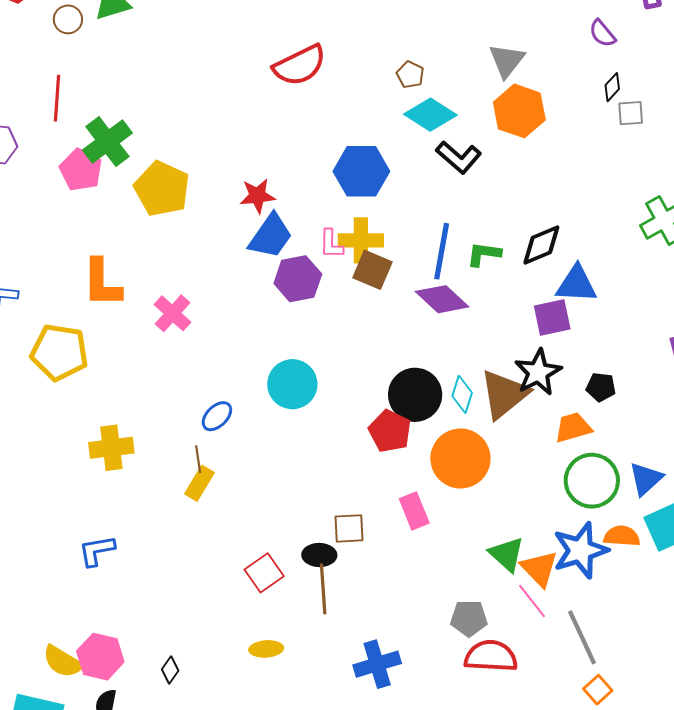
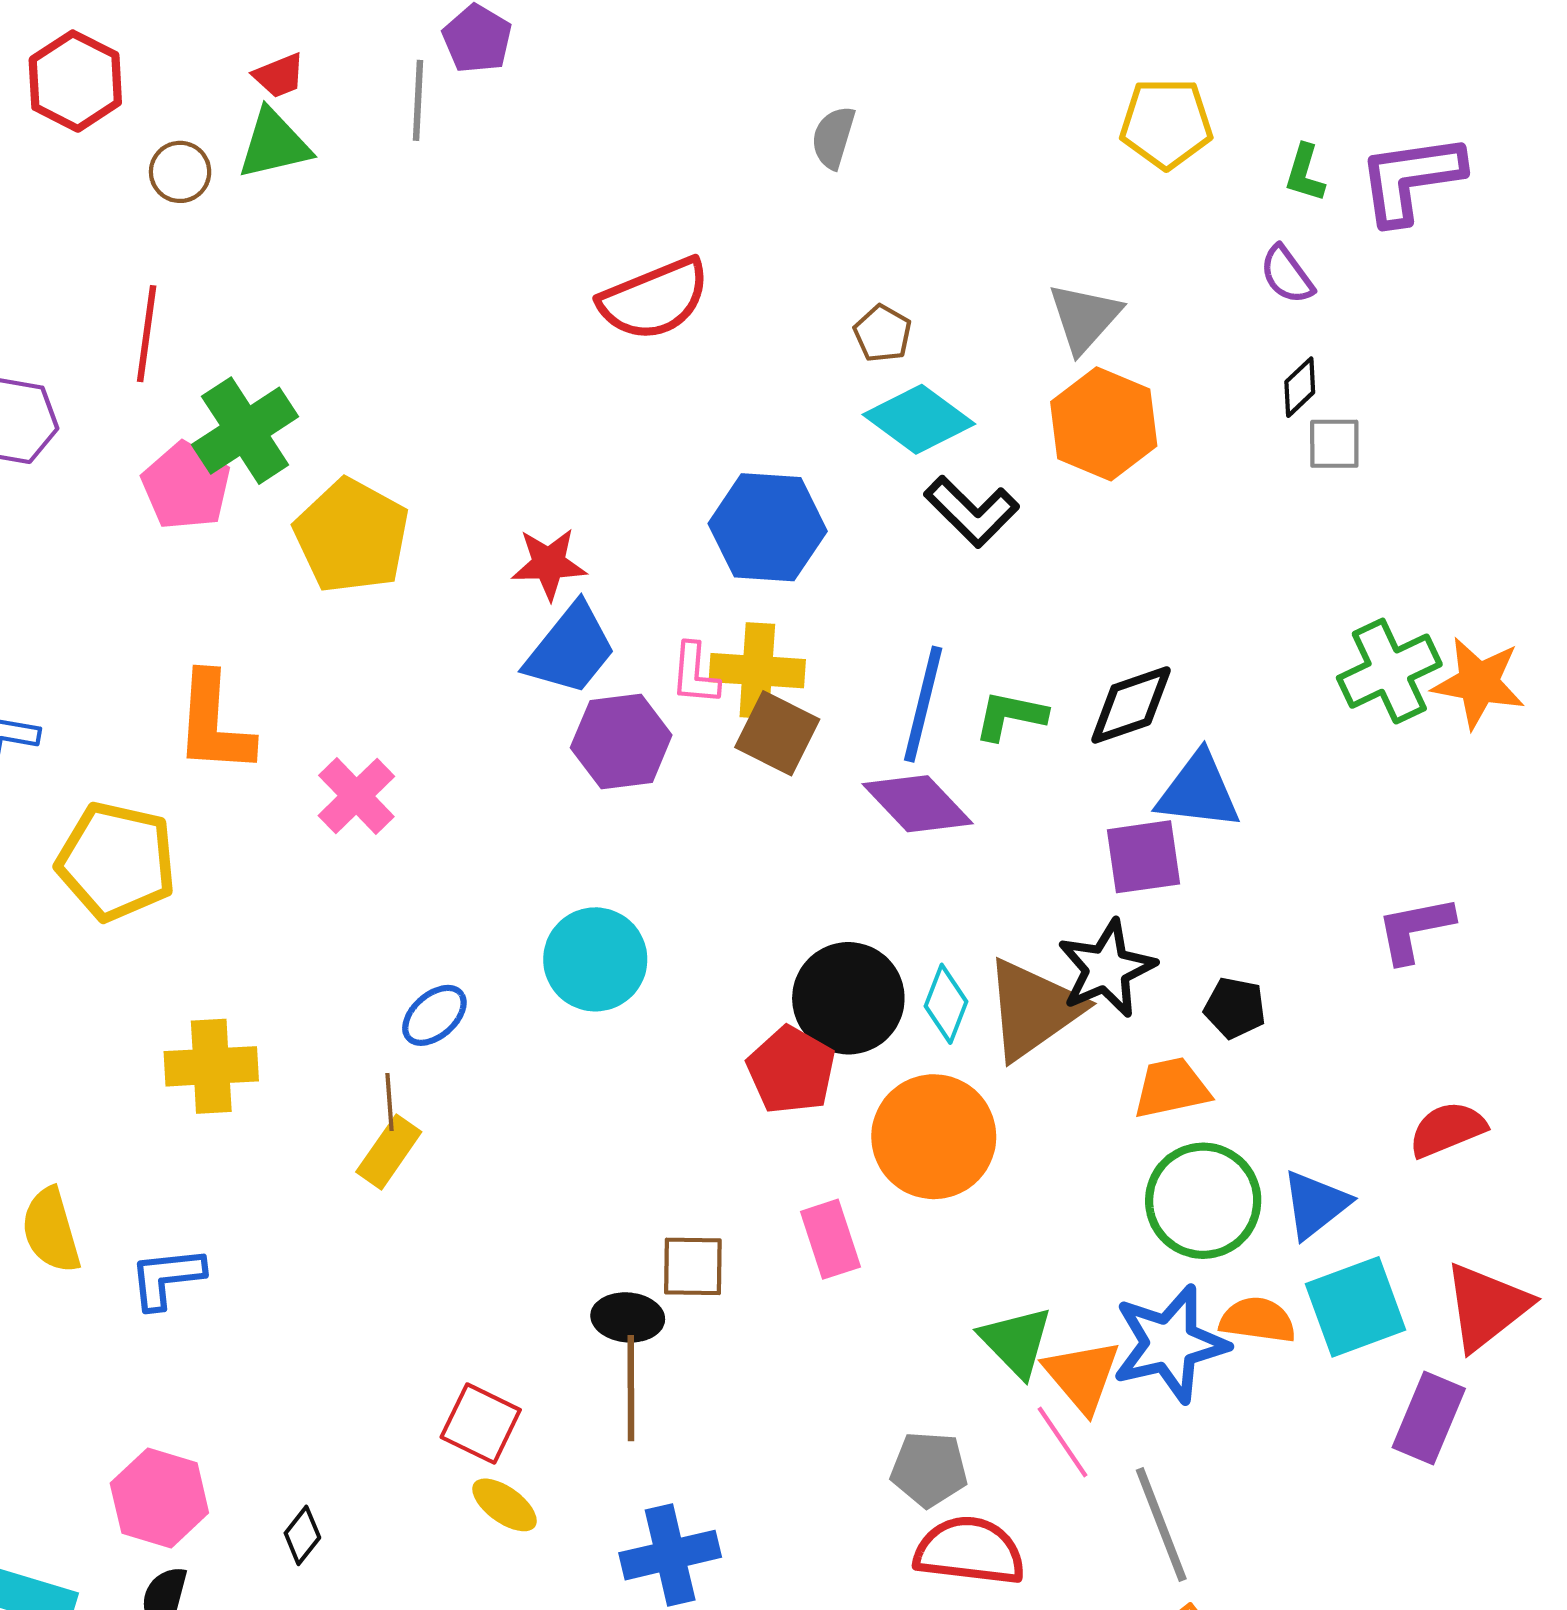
red square: (264, 573) -> (481, 1423), moved, turned -33
yellow ellipse: (266, 649) -> (504, 1505), turned 36
yellow semicircle: (63, 662) -> (51, 1230), moved, turned 39
blue cross: (377, 664) -> (670, 1555), moved

